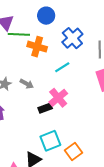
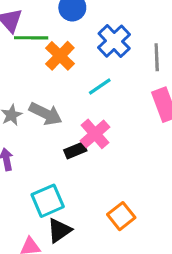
orange cross: (37, 47) -> (60, 56), turned 30
gray arrow: (27, 84) -> (46, 114), size x1.5
cyan square: (50, 141) -> (48, 201), moved

